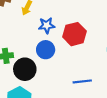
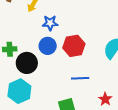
red hexagon: (75, 34) -> (74, 46), moved

